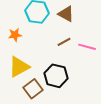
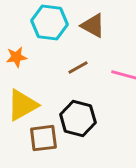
brown line: (64, 42) -> (78, 68), moved
brown square: (33, 89) -> (43, 138), turned 30

